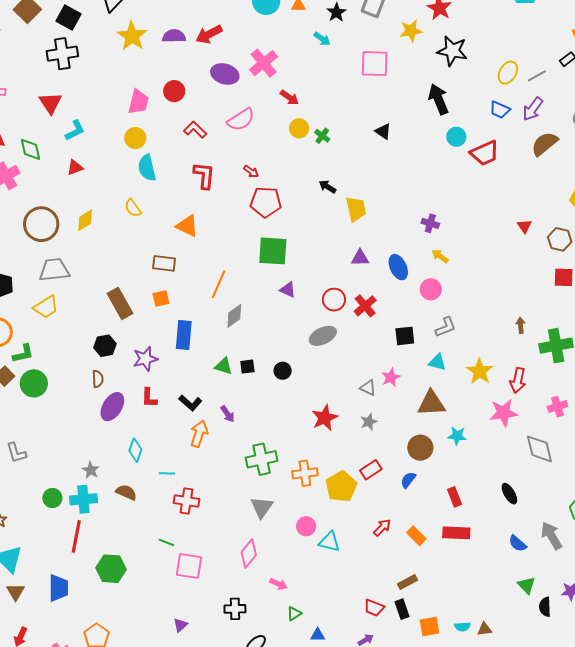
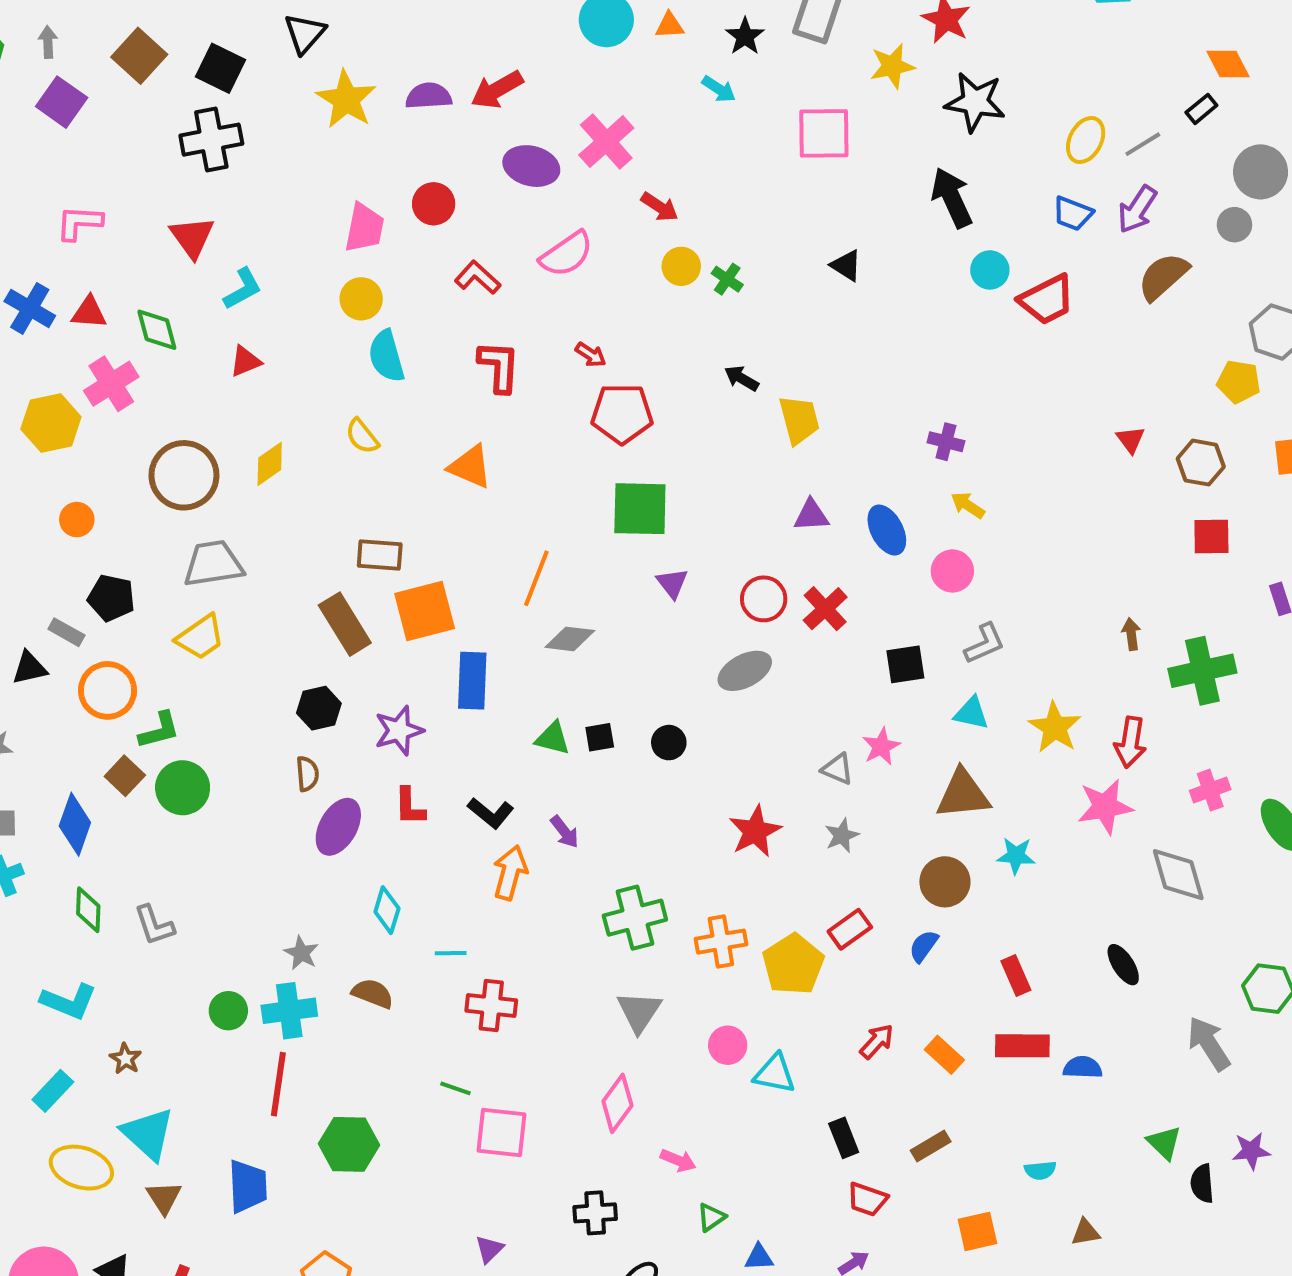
brown rectangle: (164, 263) -> (380, 555), moved
purple triangle: (288, 290) -> (672, 583), turned 30
orange square: (161, 298) -> (425, 611), size x1.8
gray diamond: (234, 316) -> (570, 639), turned 45
blue semicircle: (518, 543) -> (1083, 1067), moved, turned 144
black rectangle: (402, 609) -> (844, 1138), moved
cyan semicircle: (462, 627) -> (1040, 1170), moved

